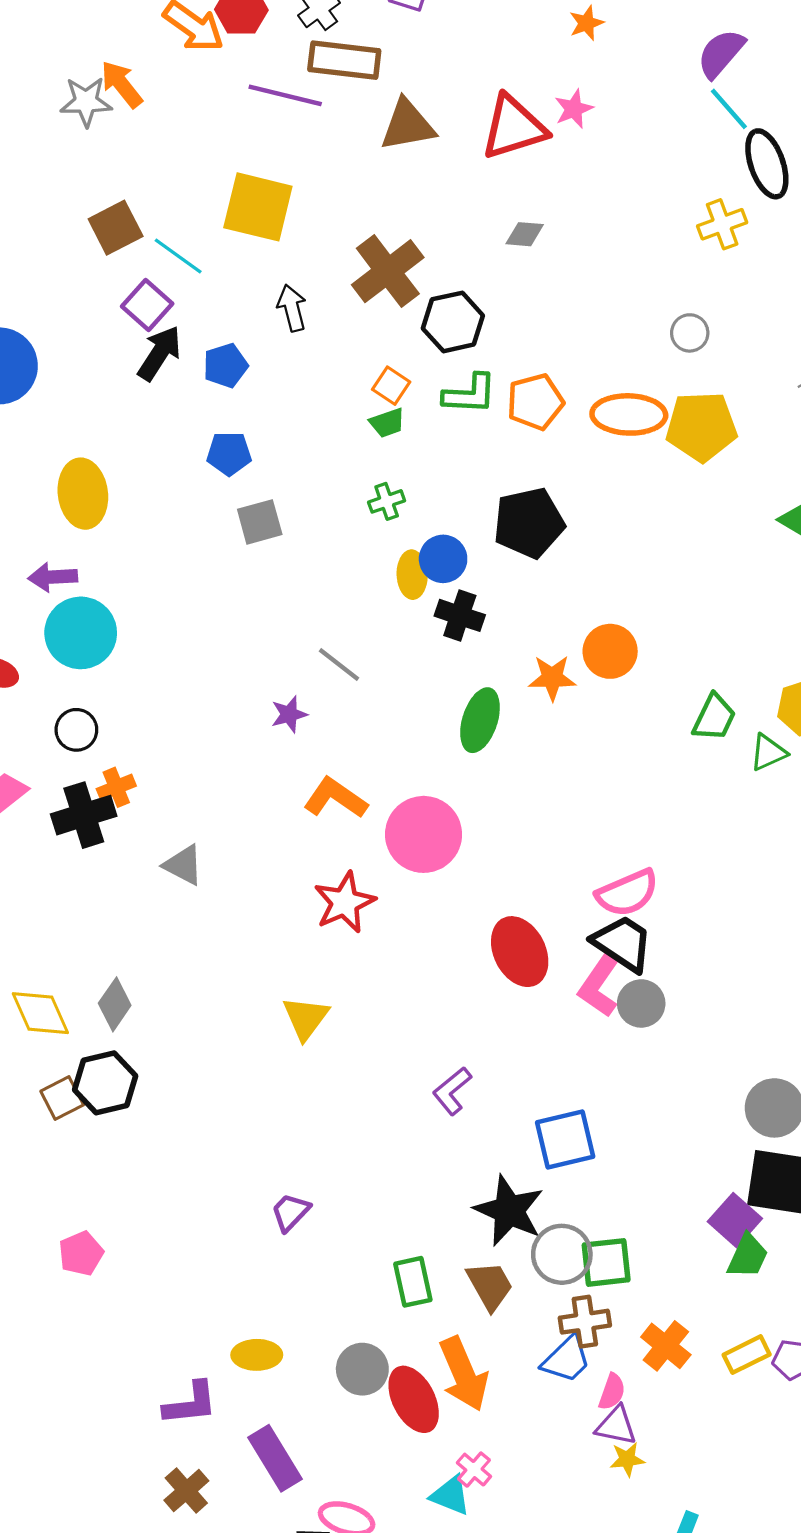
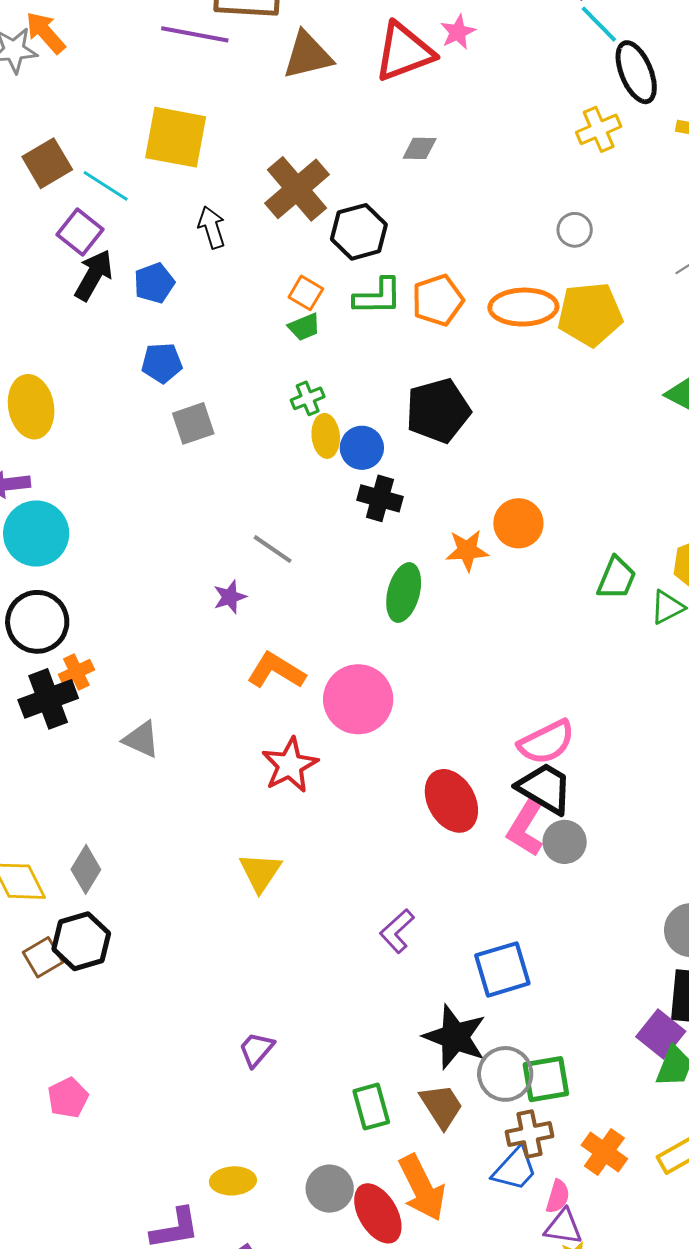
yellow ellipse: (412, 575) -> (326, 436), moved
black circle: (76, 730) -> (37, 622), size x1.6

